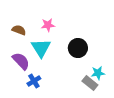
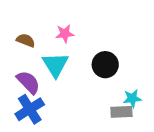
blue cross: (34, 81) -> (30, 109), moved, size x1.5
gray rectangle: (90, 83) -> (121, 112), turned -42

